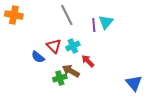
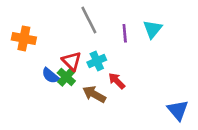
orange cross: (14, 15) -> (24, 38), moved
cyan triangle: (106, 22) -> (153, 29), moved
green cross: (60, 78) -> (66, 77), moved, turned -32

